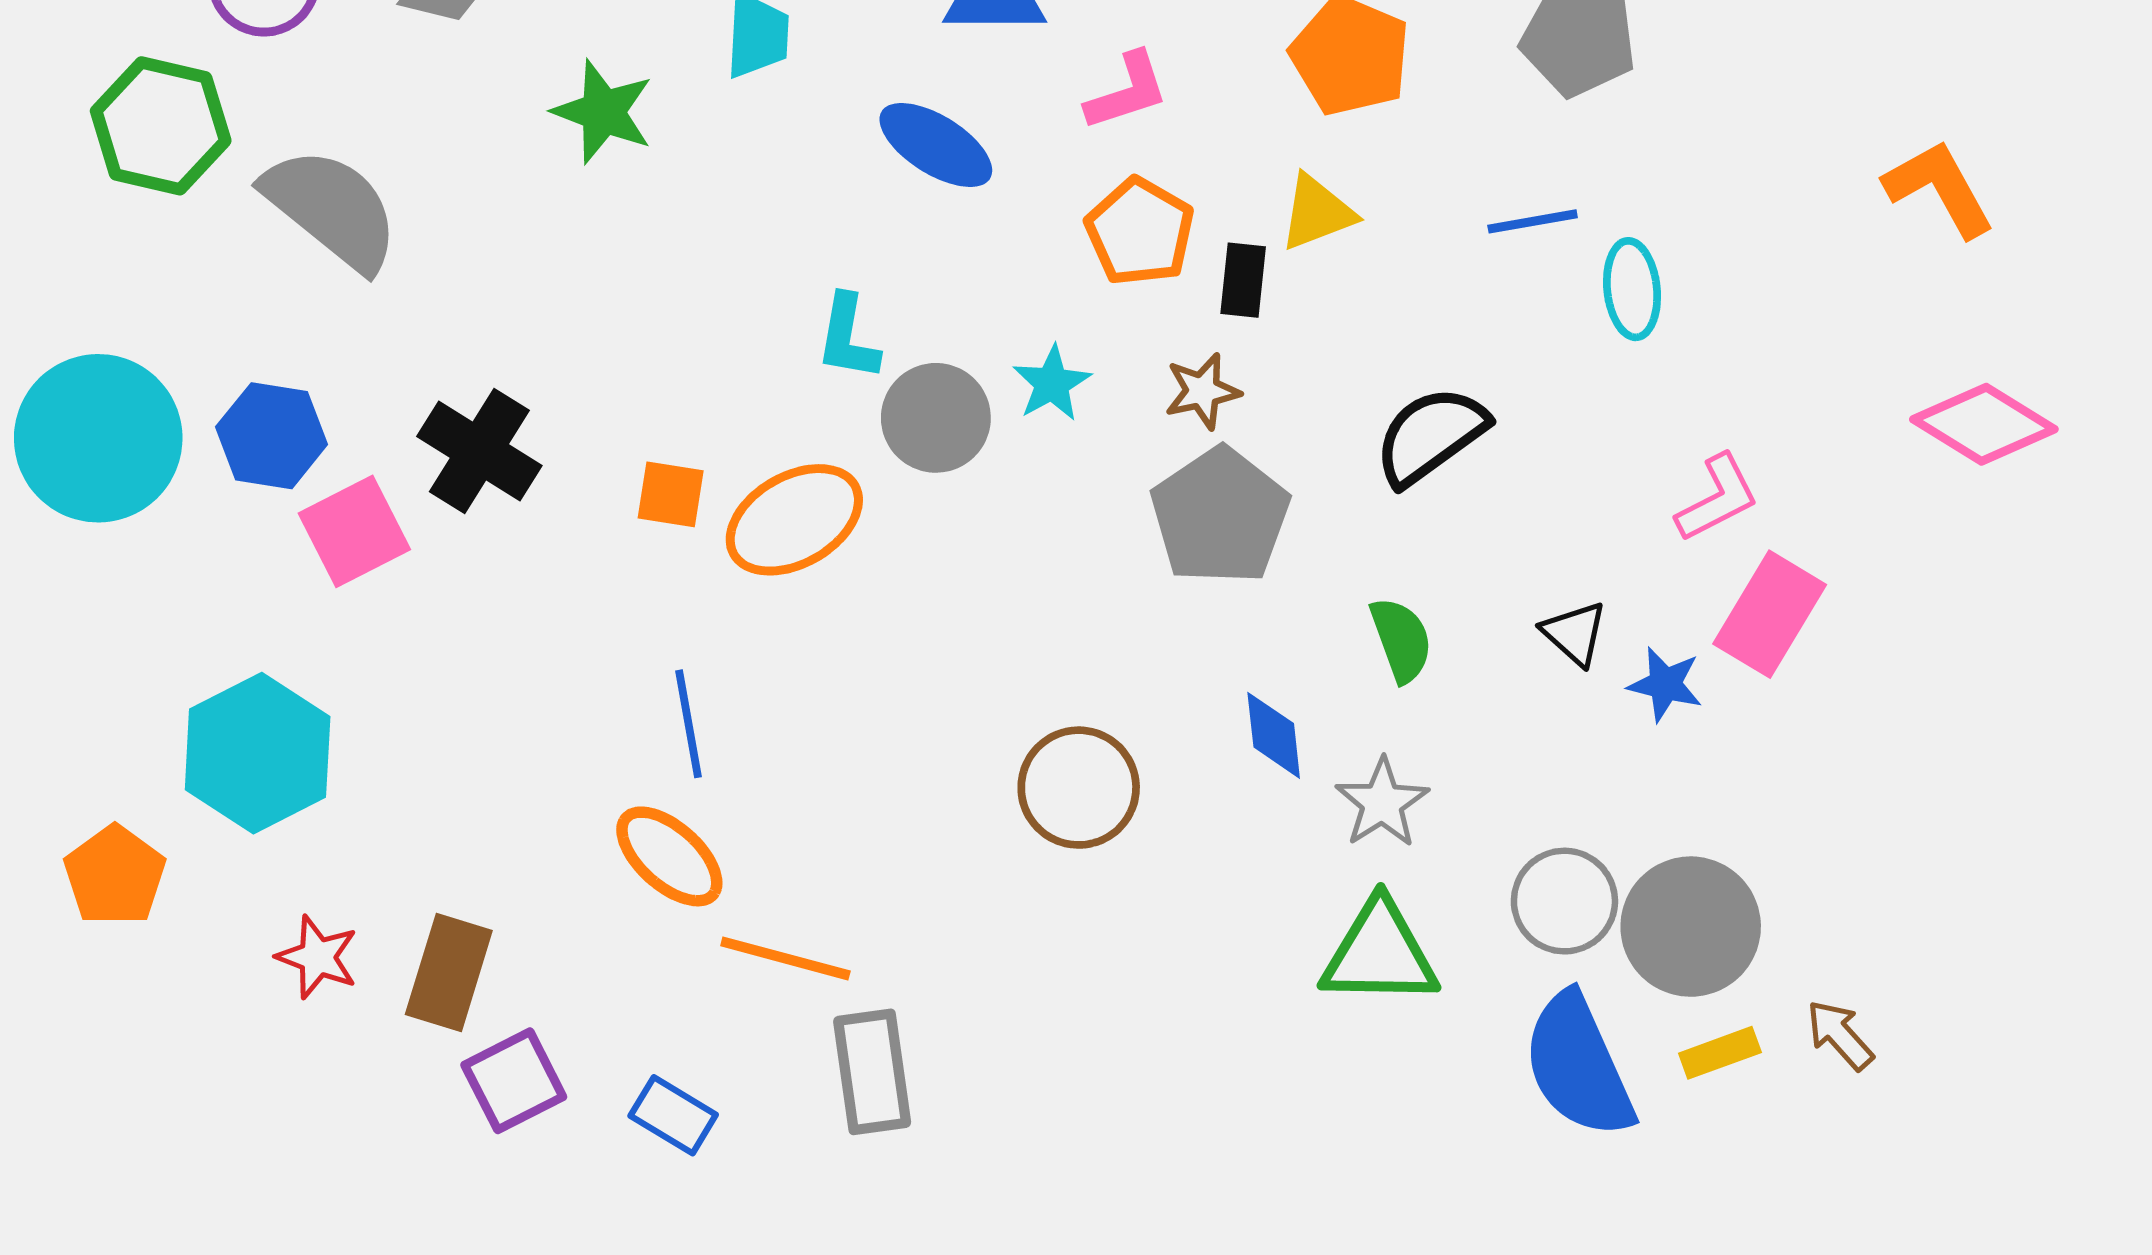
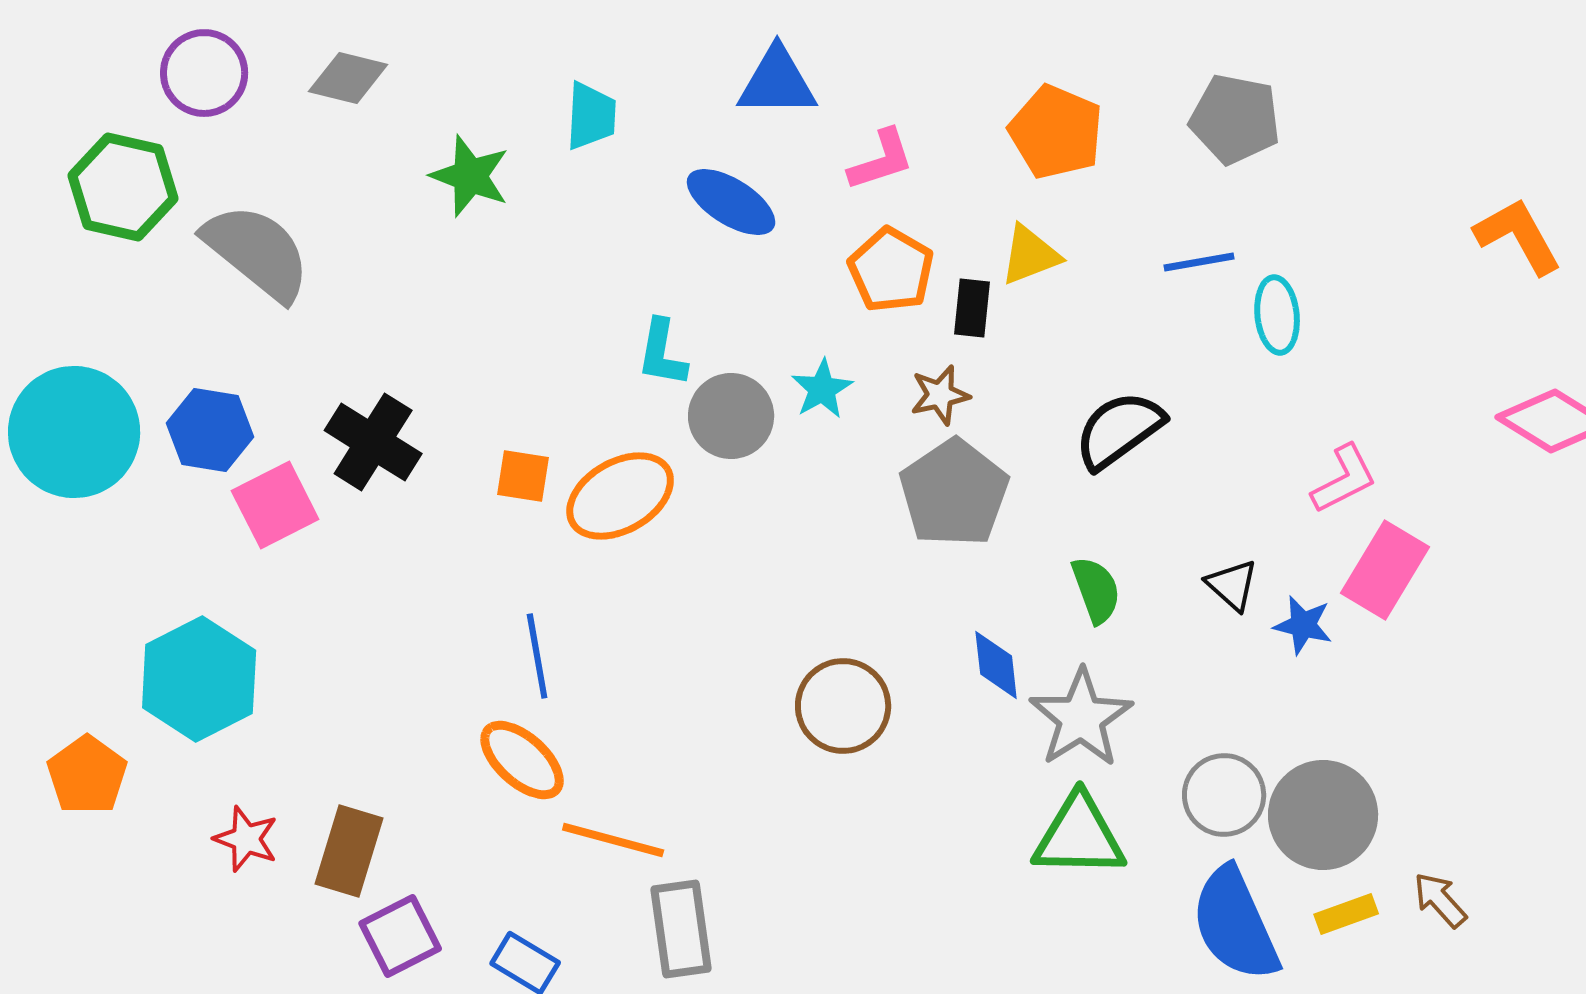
gray star: (1382, 803) -> (1081, 718), size x1.4

